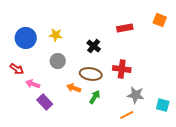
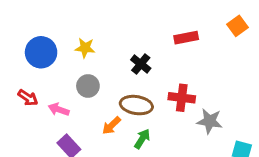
orange square: (160, 20) -> (237, 26), turned 32
pink arrow: (33, 84) -> (59, 109), moved
orange arrow: (74, 88) -> (111, 126), turned -64
gray star: (136, 95) -> (210, 121), moved

